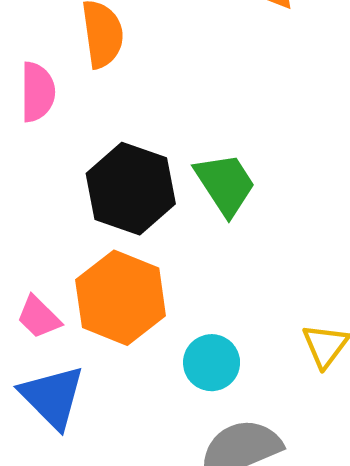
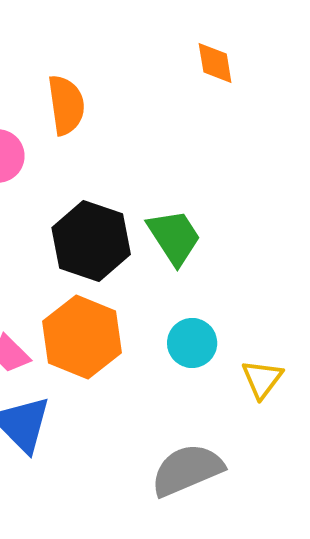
cyan circle: (212, 363) -> (192, 343), moved

